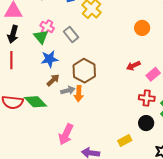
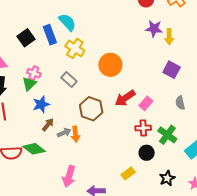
orange circle: (142, 28) -> (110, 65), moved, size x1.5
gray rectangle: (71, 34) -> (69, 79), moved
green triangle: (41, 37) -> (29, 84), turned 35
red arrow: (133, 66) -> (125, 98), size x1.5
brown hexagon: (84, 71) -> (91, 109), moved

